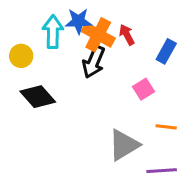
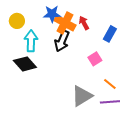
cyan arrow: (53, 32) -> (31, 41), moved
yellow circle: (21, 56) -> (17, 21), moved
orange line: (166, 127) -> (110, 84), turned 32
purple line: (162, 171) -> (110, 102), moved

